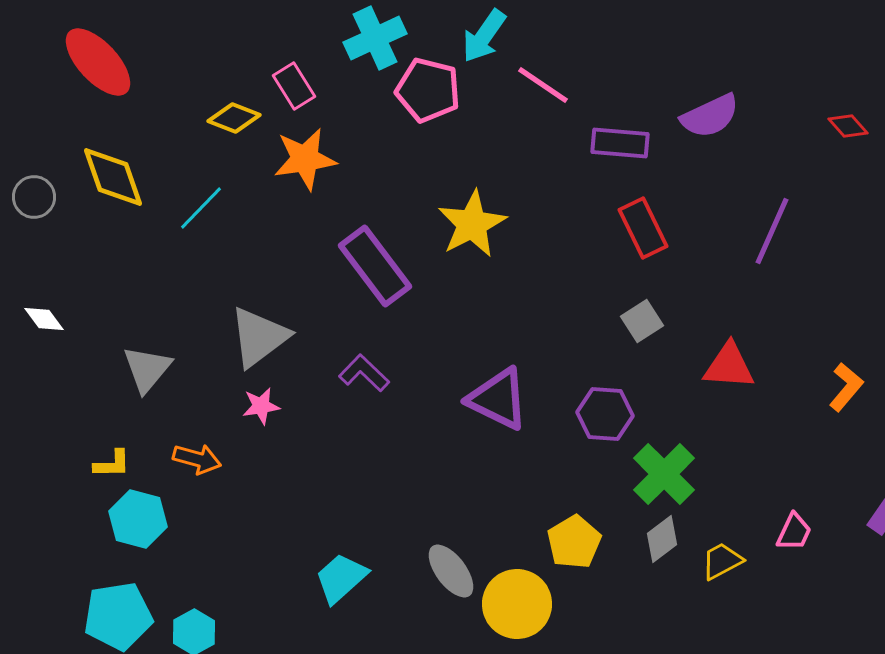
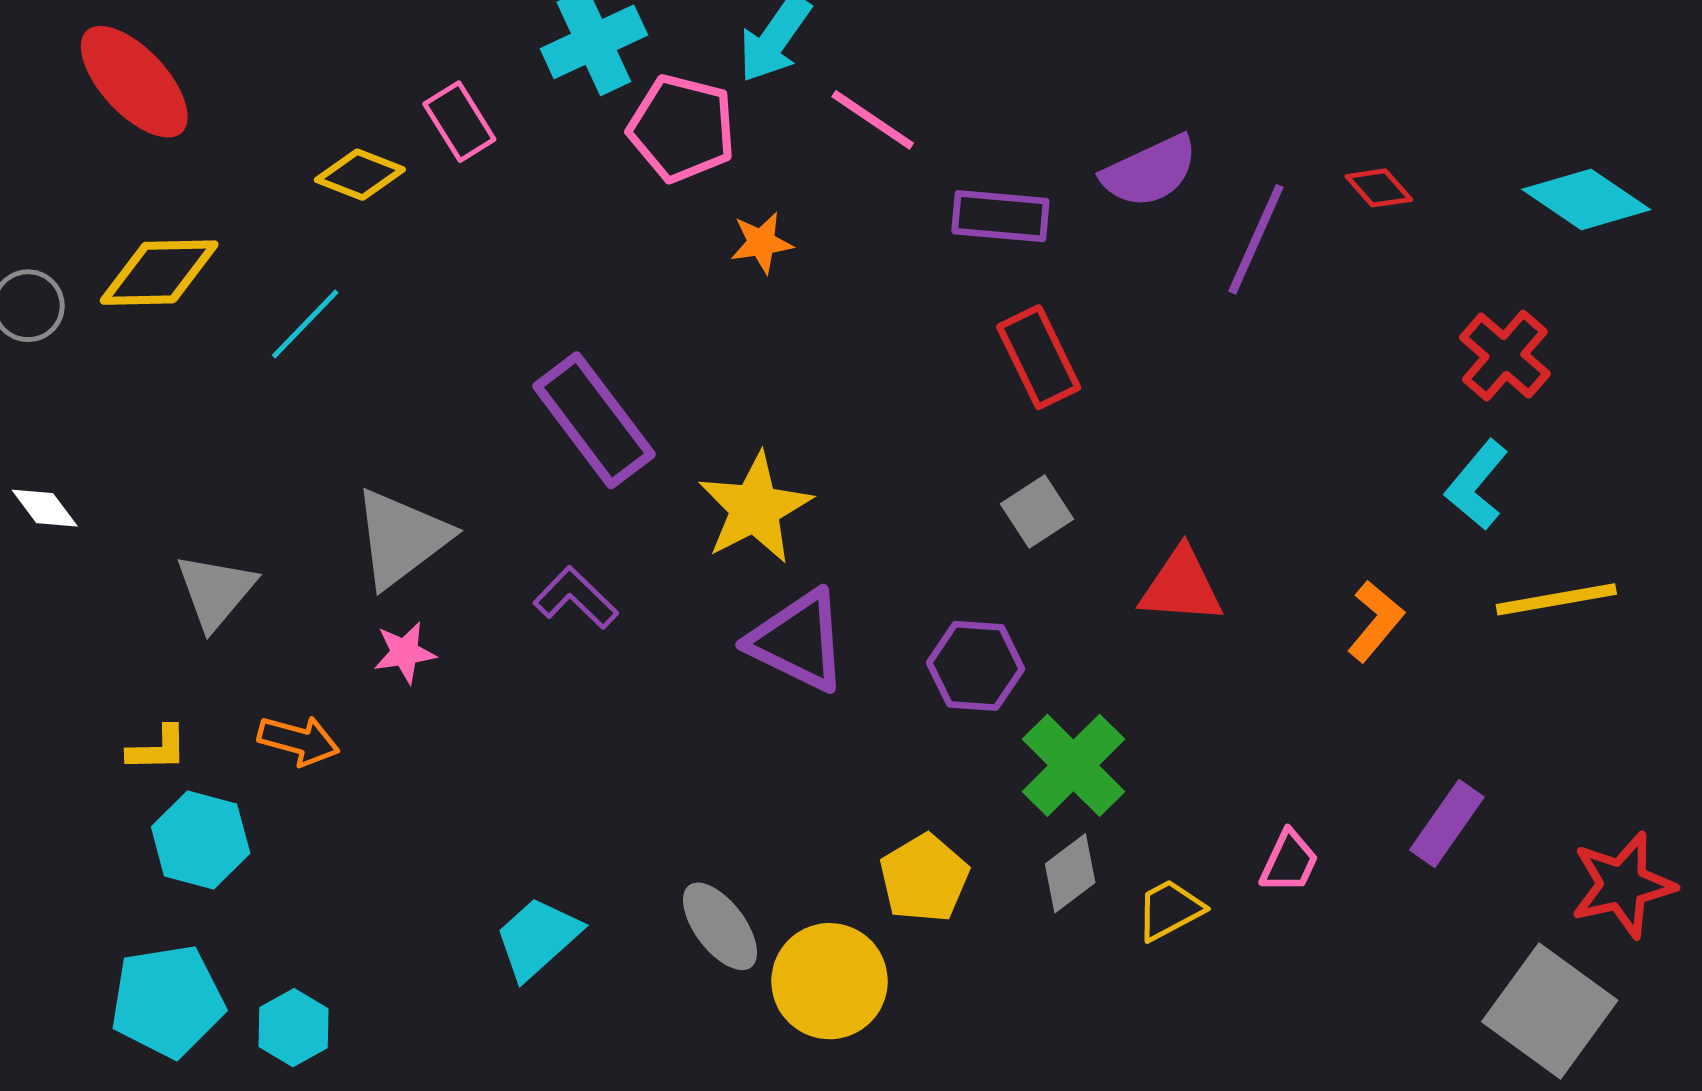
orange star: (305, 159) -> (761, 243), moved, size x0.6
yellow diamond: (113, 177) -> (159, 273), turned -72
yellow star: (472, 224) -> (755, 508), moved
purple line: (772, 231) -> (1256, 239), moved

